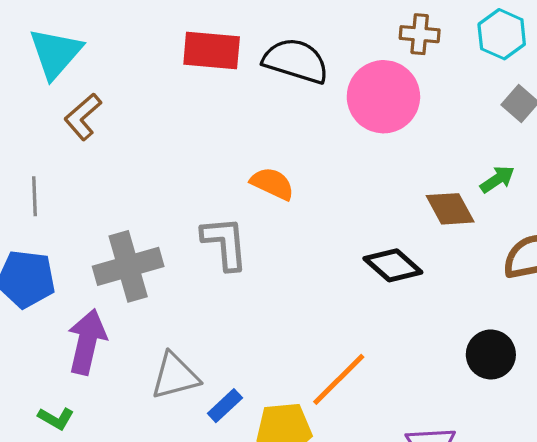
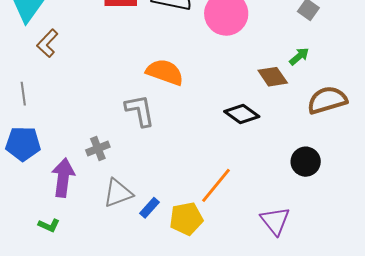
orange semicircle: (272, 184) -> (165, 72), size x1.4
gray cross: (128, 266) -> (98, 148), moved, size x0.6

